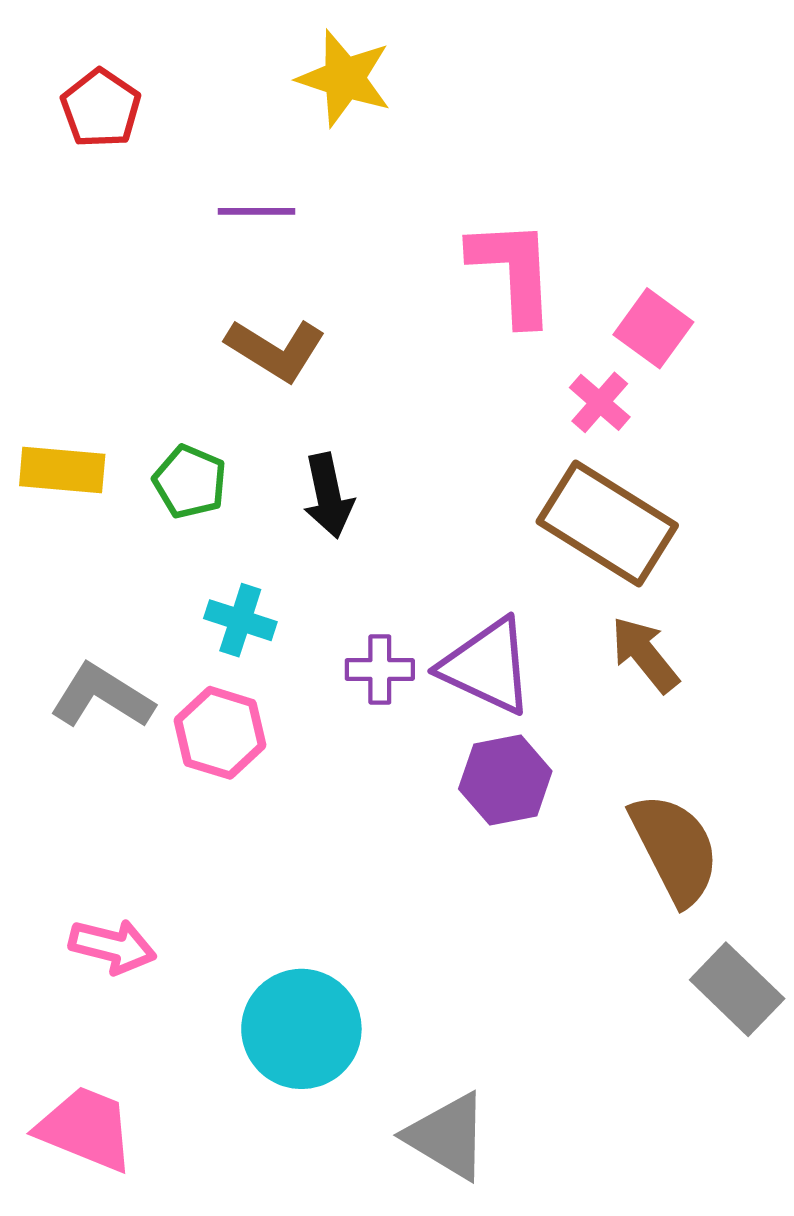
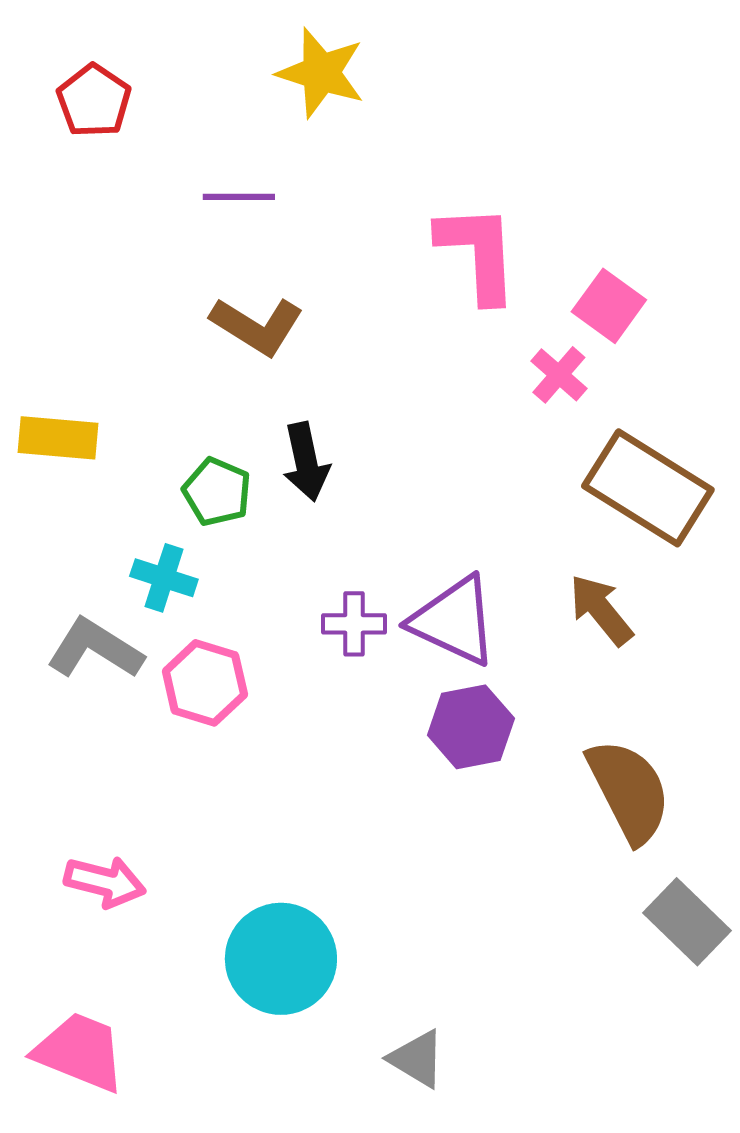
green pentagon: (190, 482) -> (217, 492), moved
brown rectangle: (607, 524) -> (648, 488), moved
cyan cross: (240, 620) -> (164, 578), moved
gray triangle: (447, 1136) -> (417, 1059), size x0.7

